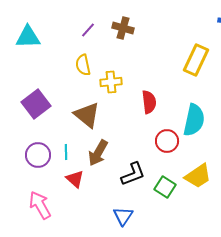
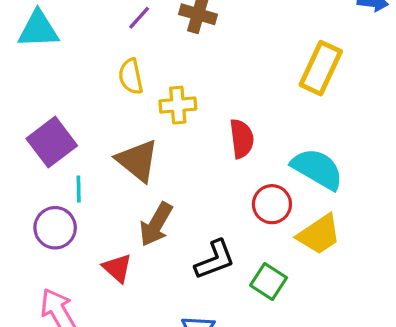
cyan semicircle: (194, 120) -> (317, 169), turned -72
cyan line: (66, 152) -> (79, 189), moved
yellow trapezoid: (198, 176) -> (319, 234), moved

